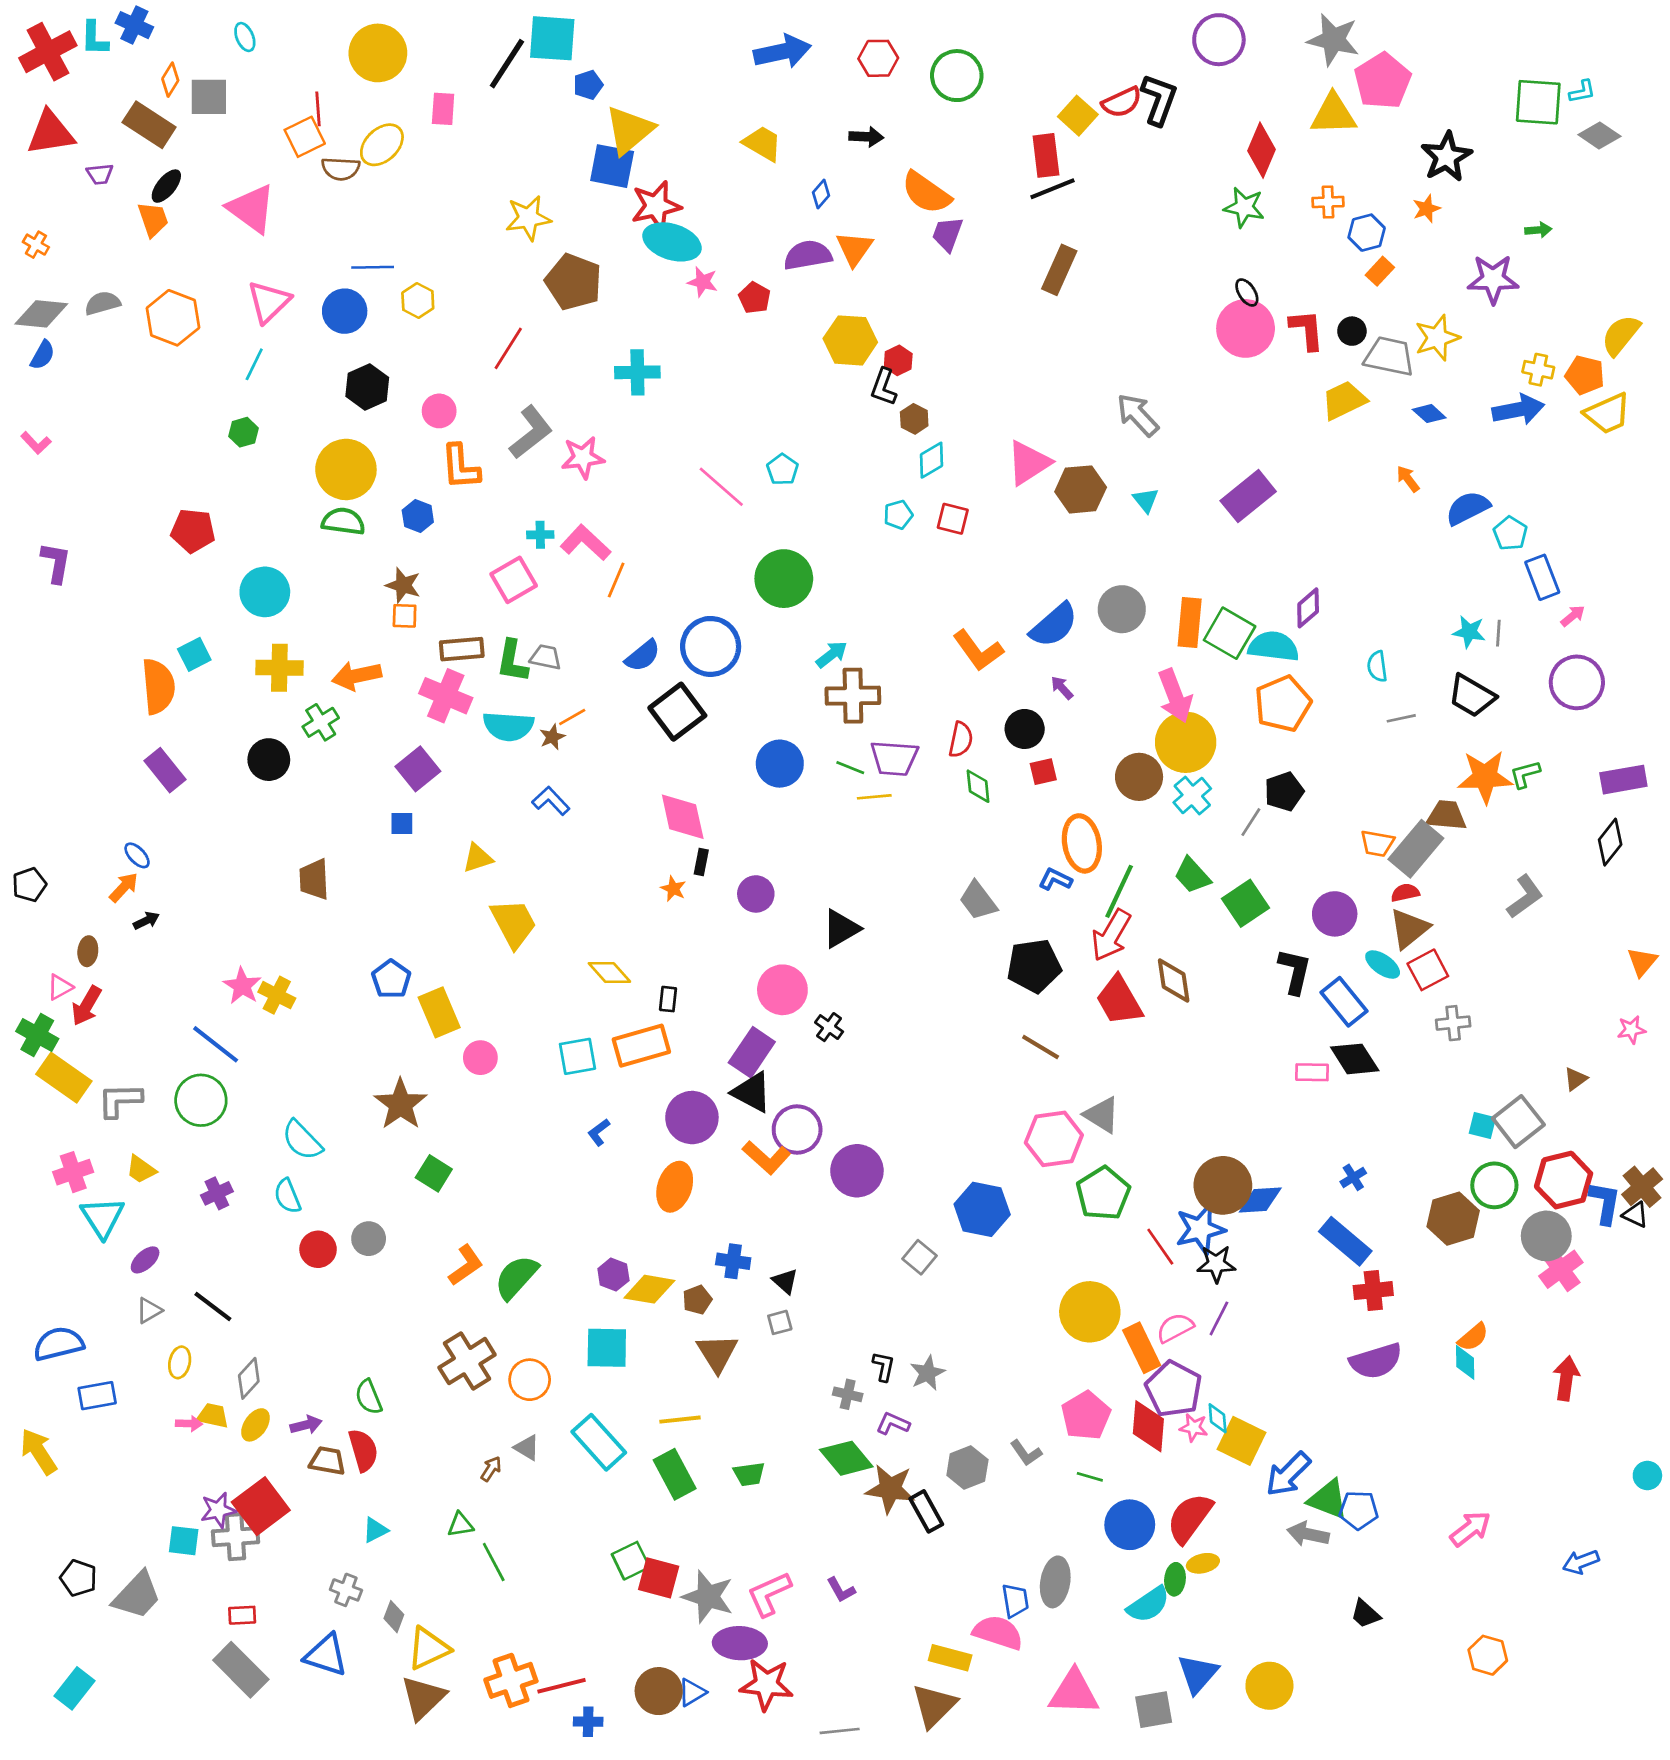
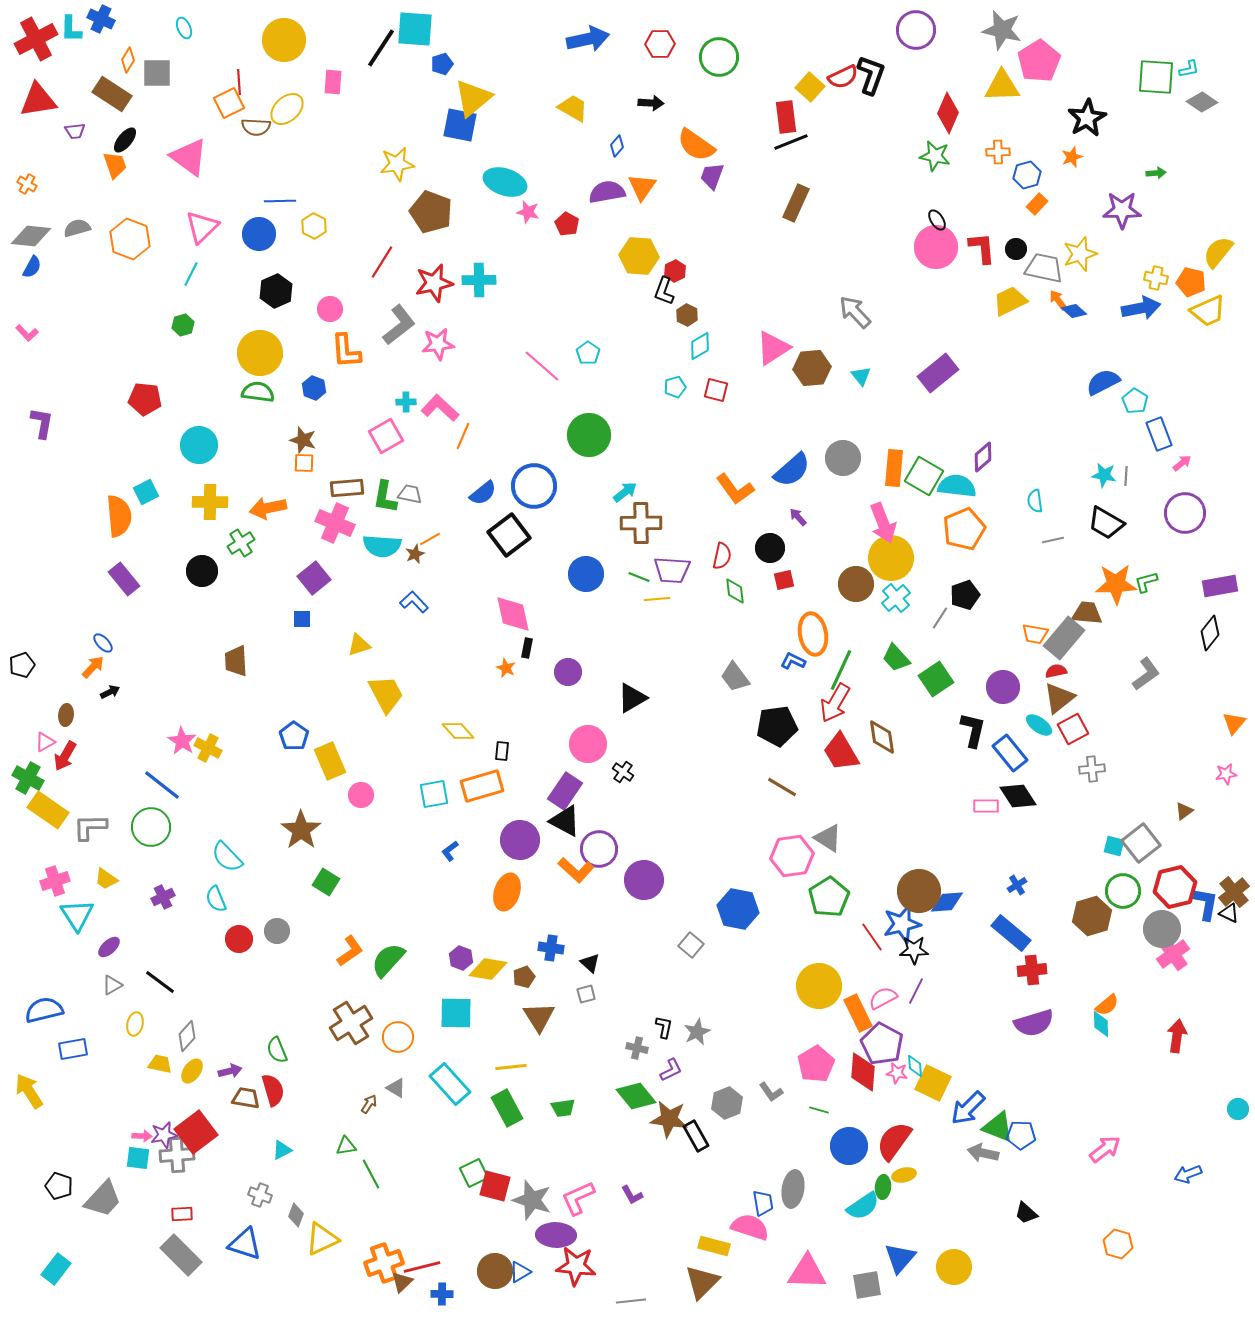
red star: (656, 206) -> (434, 283), moved
orange arrow: (1408, 479) -> (1058, 300), moved
pink arrow: (189, 1424) -> (142, 1136), moved
purple L-shape: (893, 1424) -> (671, 1070), turned 130
brown triangle: (423, 1698) -> (402, 1282), moved, size x0.6

